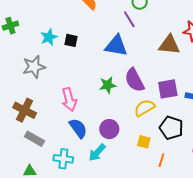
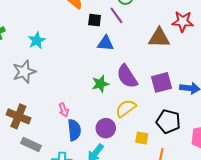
black square: (71, 40) -> (95, 20), moved
blue triangle: (116, 46) -> (106, 43), size x0.7
pink arrow: (69, 100) -> (64, 110), moved, size x0.6
yellow semicircle: (145, 108) -> (126, 108), moved
blue semicircle: (78, 128) -> (74, 130), turned 35

